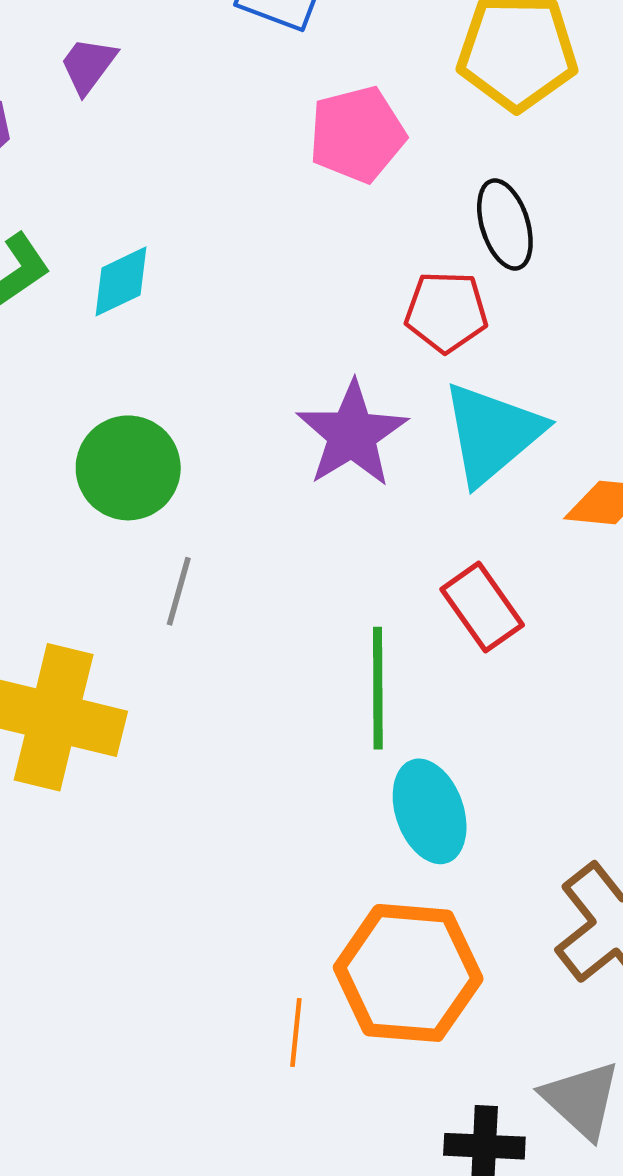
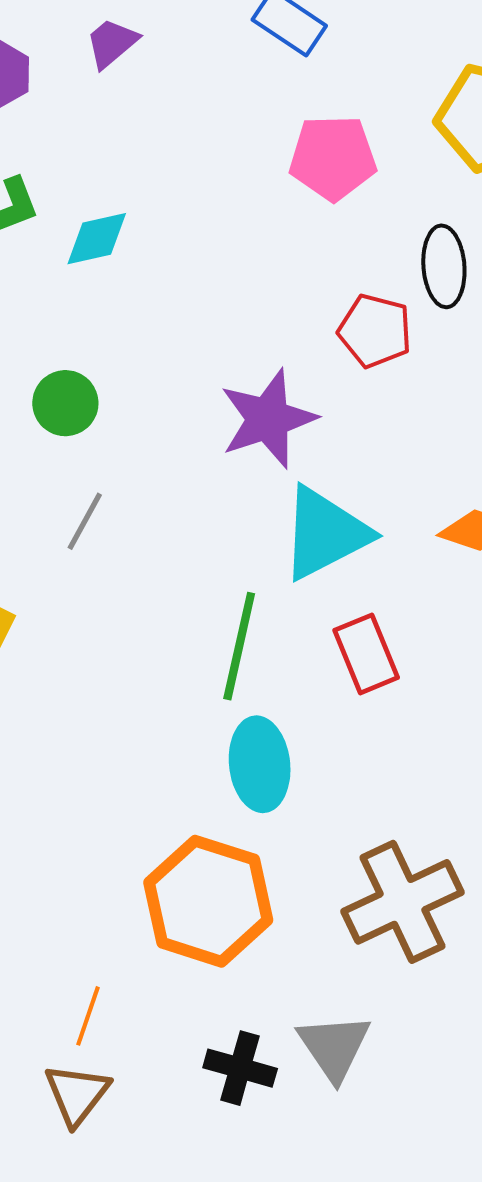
cyan triangle: (492, 433) -> (325, 533), moved
green circle: (128, 468) -> (65, 403), size x0.7
red rectangle: (482, 607) -> (366, 654), moved
orange line: (296, 1032) -> (88, 1016), moved

